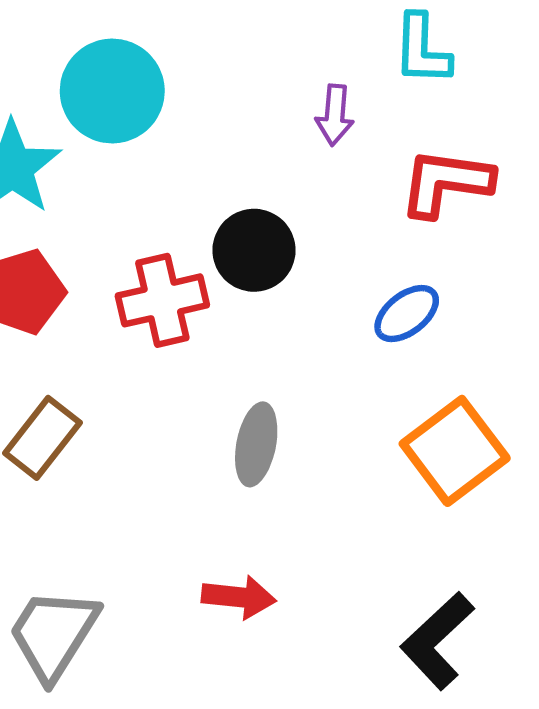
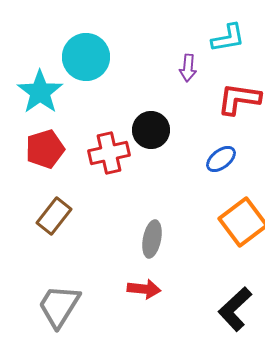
cyan L-shape: (422, 50) -> (228, 38), turned -102
gray ellipse: (256, 444) -> (152, 239), moved

